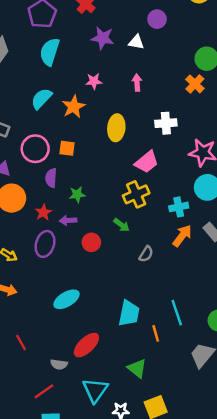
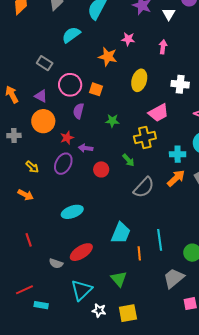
white triangle: (136, 42) -> (169, 14), turned 40
cyan semicircle: (42, 99) -> (71, 35), moved
orange star: (74, 107) -> (108, 57), turned 30
green star: (77, 194) -> (112, 121), moved
gray semicircle: (146, 254) -> (144, 187), size x1.6
red line: (44, 391) -> (24, 290), moved

